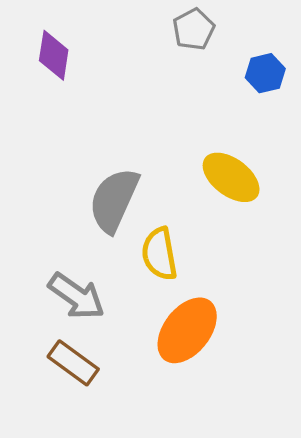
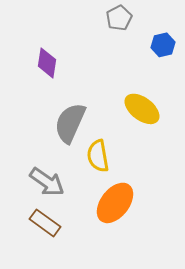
purple diamond: (54, 55) -> (47, 63), moved

